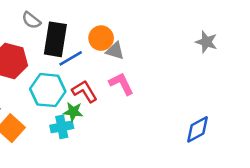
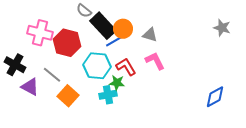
orange circle: (101, 38) -> (123, 29), moved
black rectangle: (55, 39) -> (103, 26), turned -52

